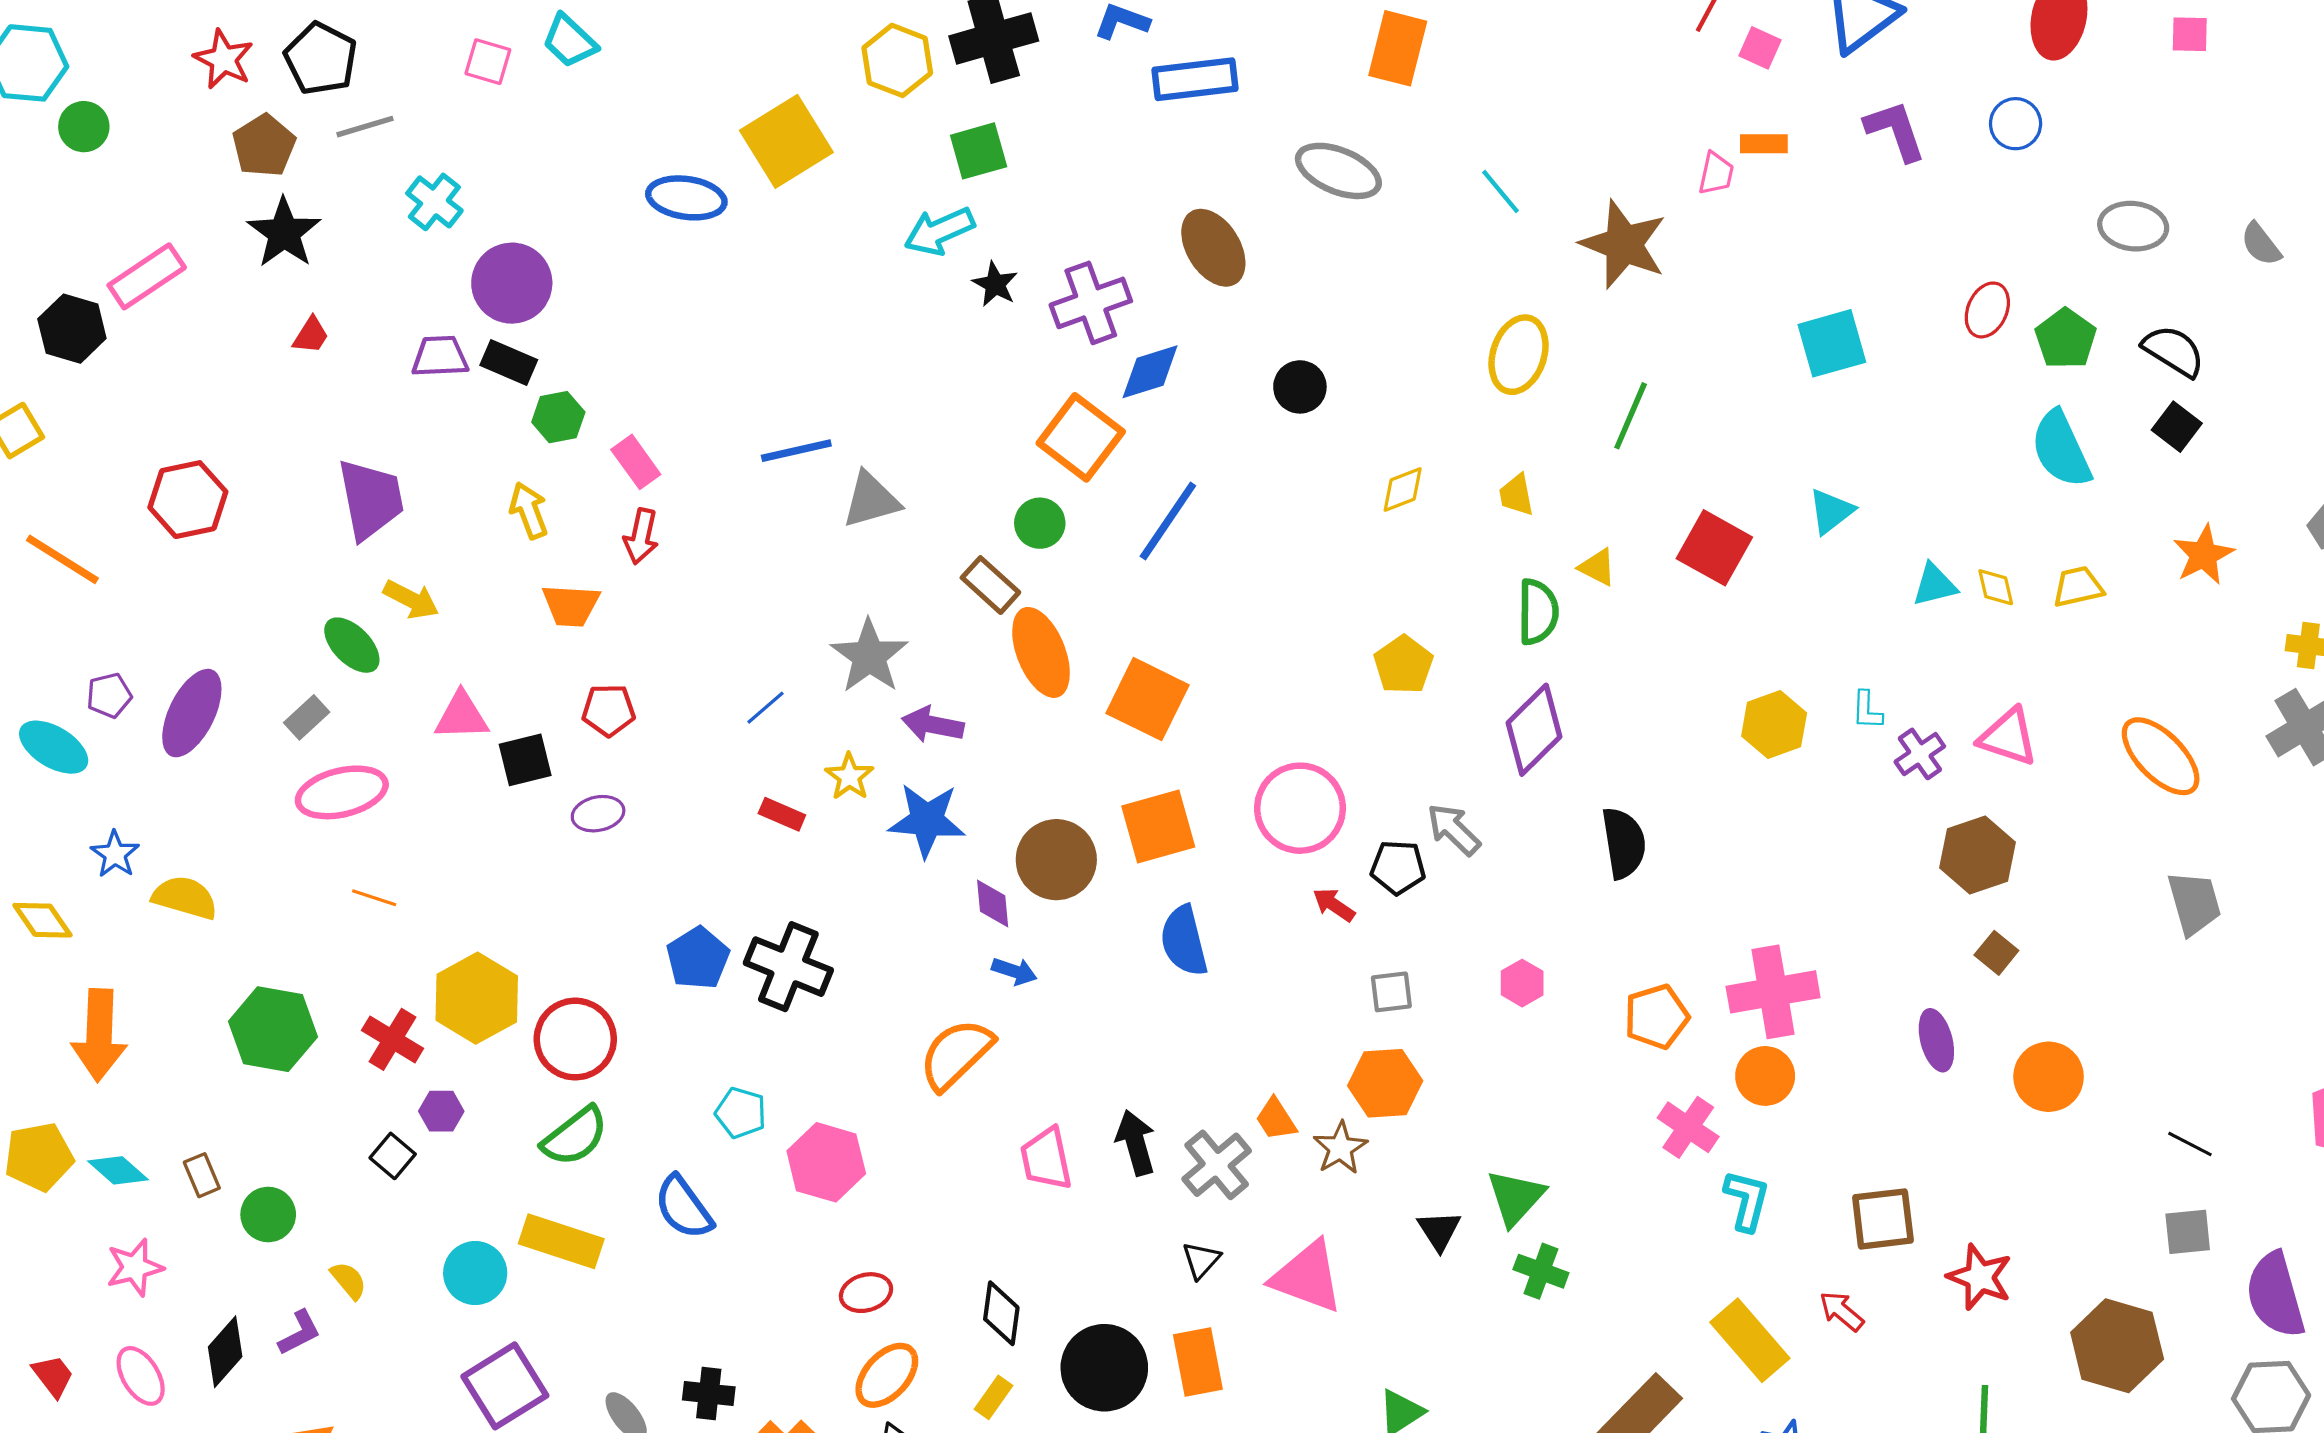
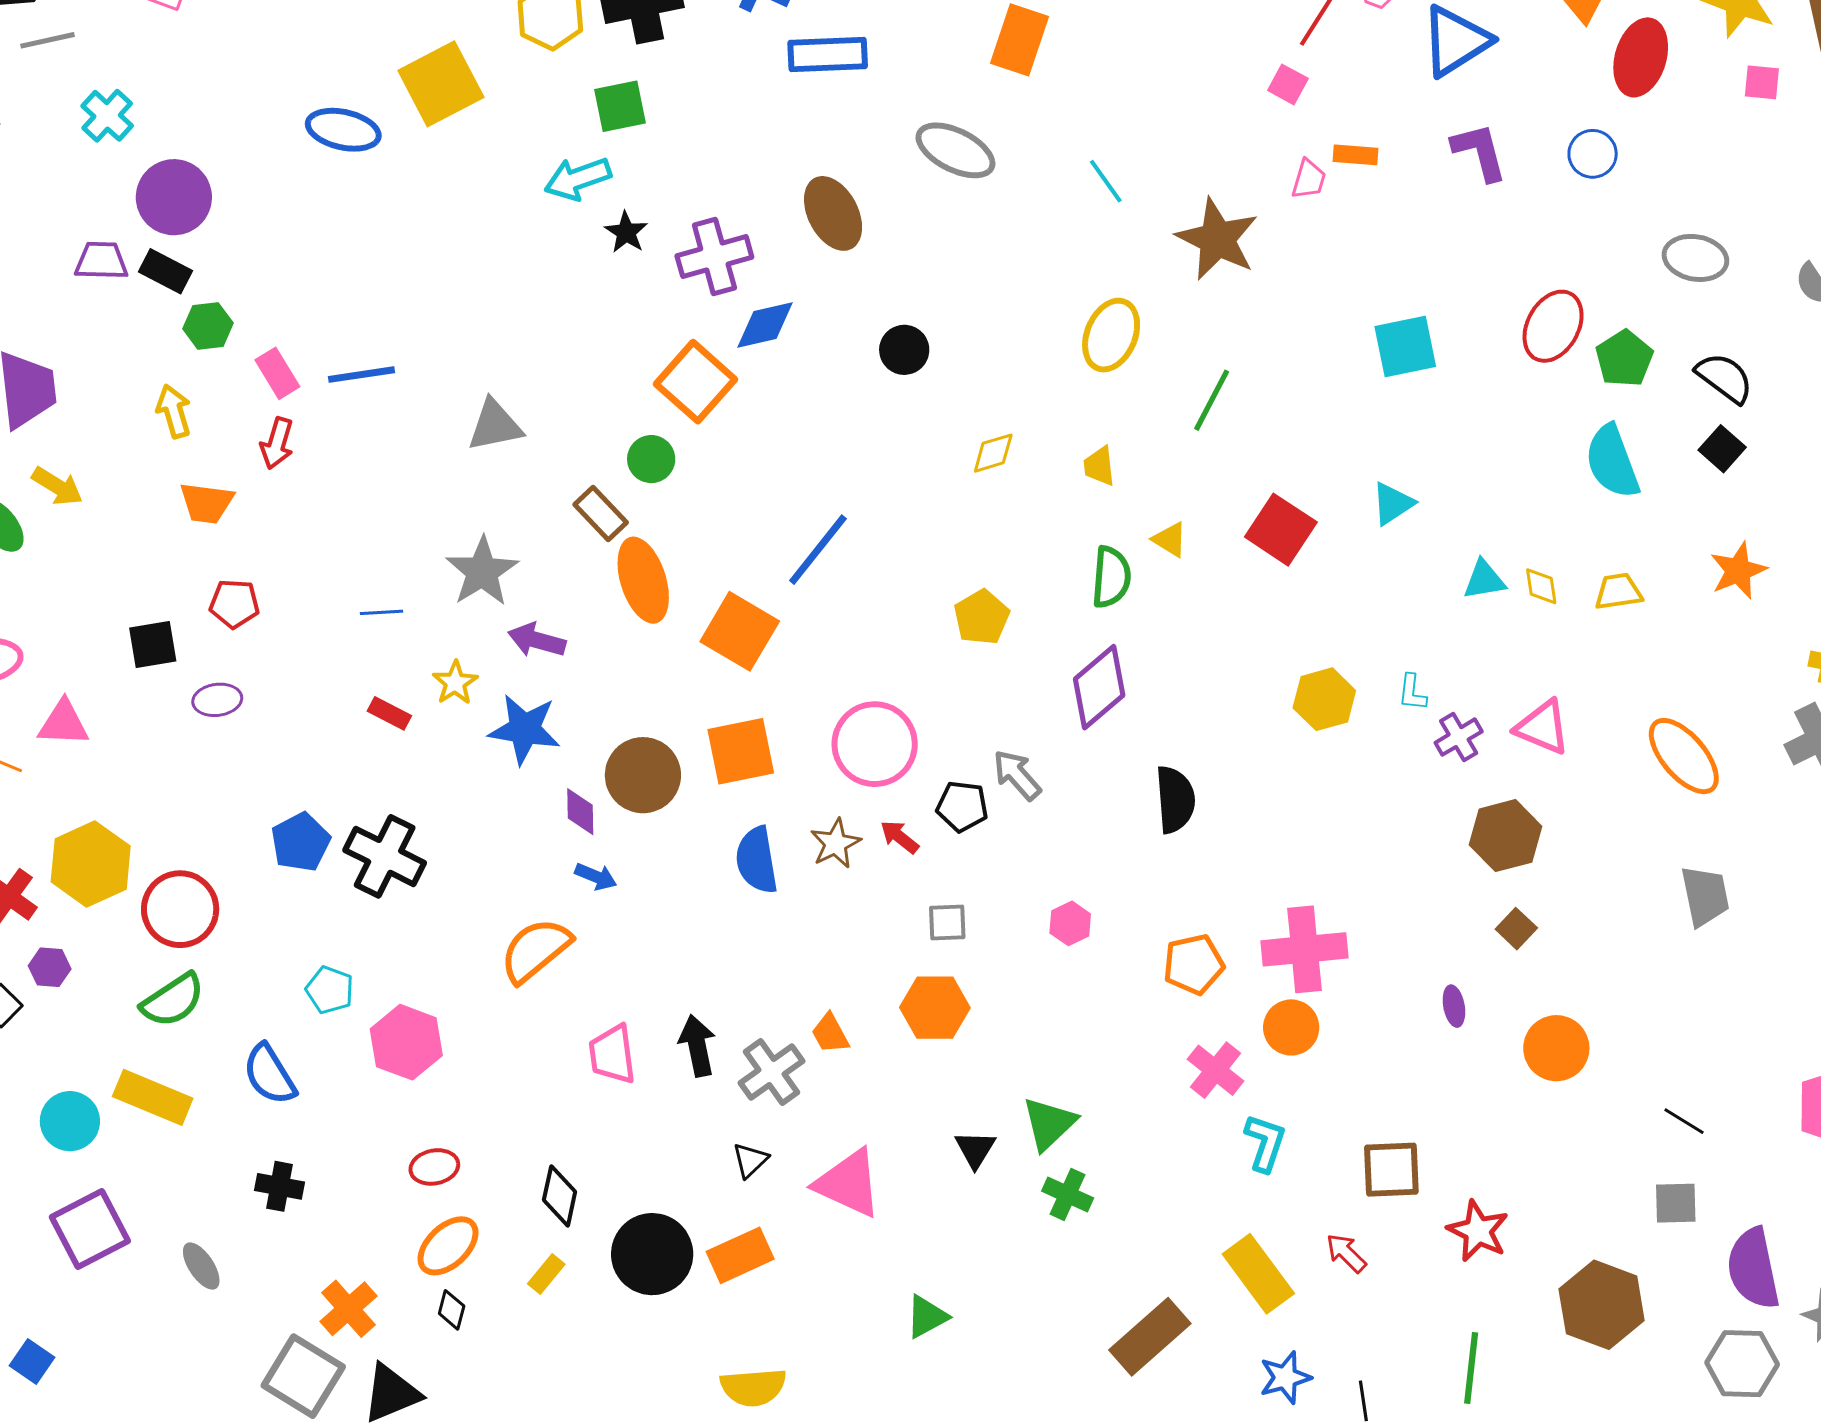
pink square: (1760, 48) -> (1288, 84), moved
red ellipse: (1987, 310) -> (1553, 326), size x1.4
blue line: (796, 451) -> (361, 375), moved
blue line: (1168, 521) -> (818, 550), moved
blue line: (766, 708) -> (381, 612), turned 33
pink triangle: (462, 716) -> (63, 723), moved
purple ellipse: (1936, 1040) -> (1454, 1006), size x0.7
brown star: (1340, 1148) -> (836, 843), moved
orange rectangle: (1198, 1362) -> (740, 1255), turned 72
black cross: (709, 1393) -> (279, 1186), moved

